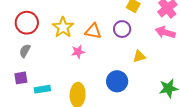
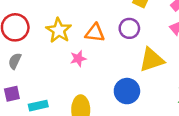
yellow triangle: (139, 56) -> (152, 60), size x1.6

